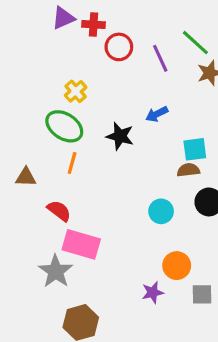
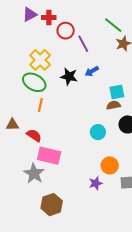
purple line: (160, 58) -> (83, 44), moved
yellow cross: (76, 91) -> (40, 60), size x1.5
black star: (120, 136) -> (69, 76), moved
brown triangle: (26, 177) -> (12, 125), moved

